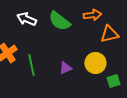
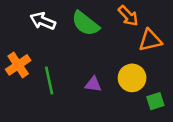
orange arrow: (92, 15) -> (128, 16), turned 54
purple triangle: (65, 68) -> (93, 84), turned 32

